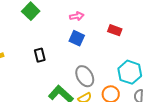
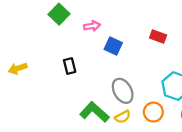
pink arrow: (77, 16) -> (92, 26), moved

